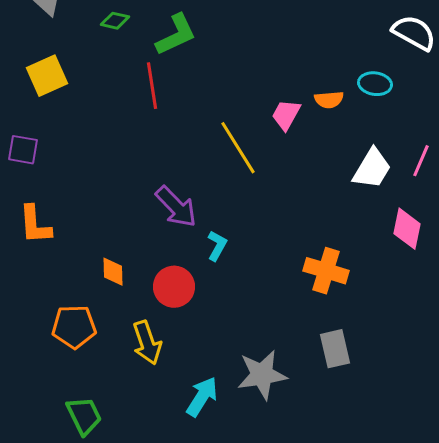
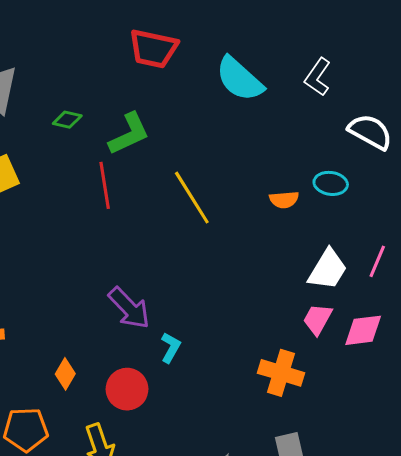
pink trapezoid: (286, 115) -> (318, 319), moved
yellow line: (238, 148) -> (192, 198), moved
pink diamond: (407, 229) -> (363, 330), turned 72
orange diamond: (113, 272) -> (65, 374), turned 32

